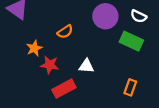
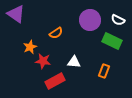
orange rectangle: (130, 87) -> (104, 71), moved

